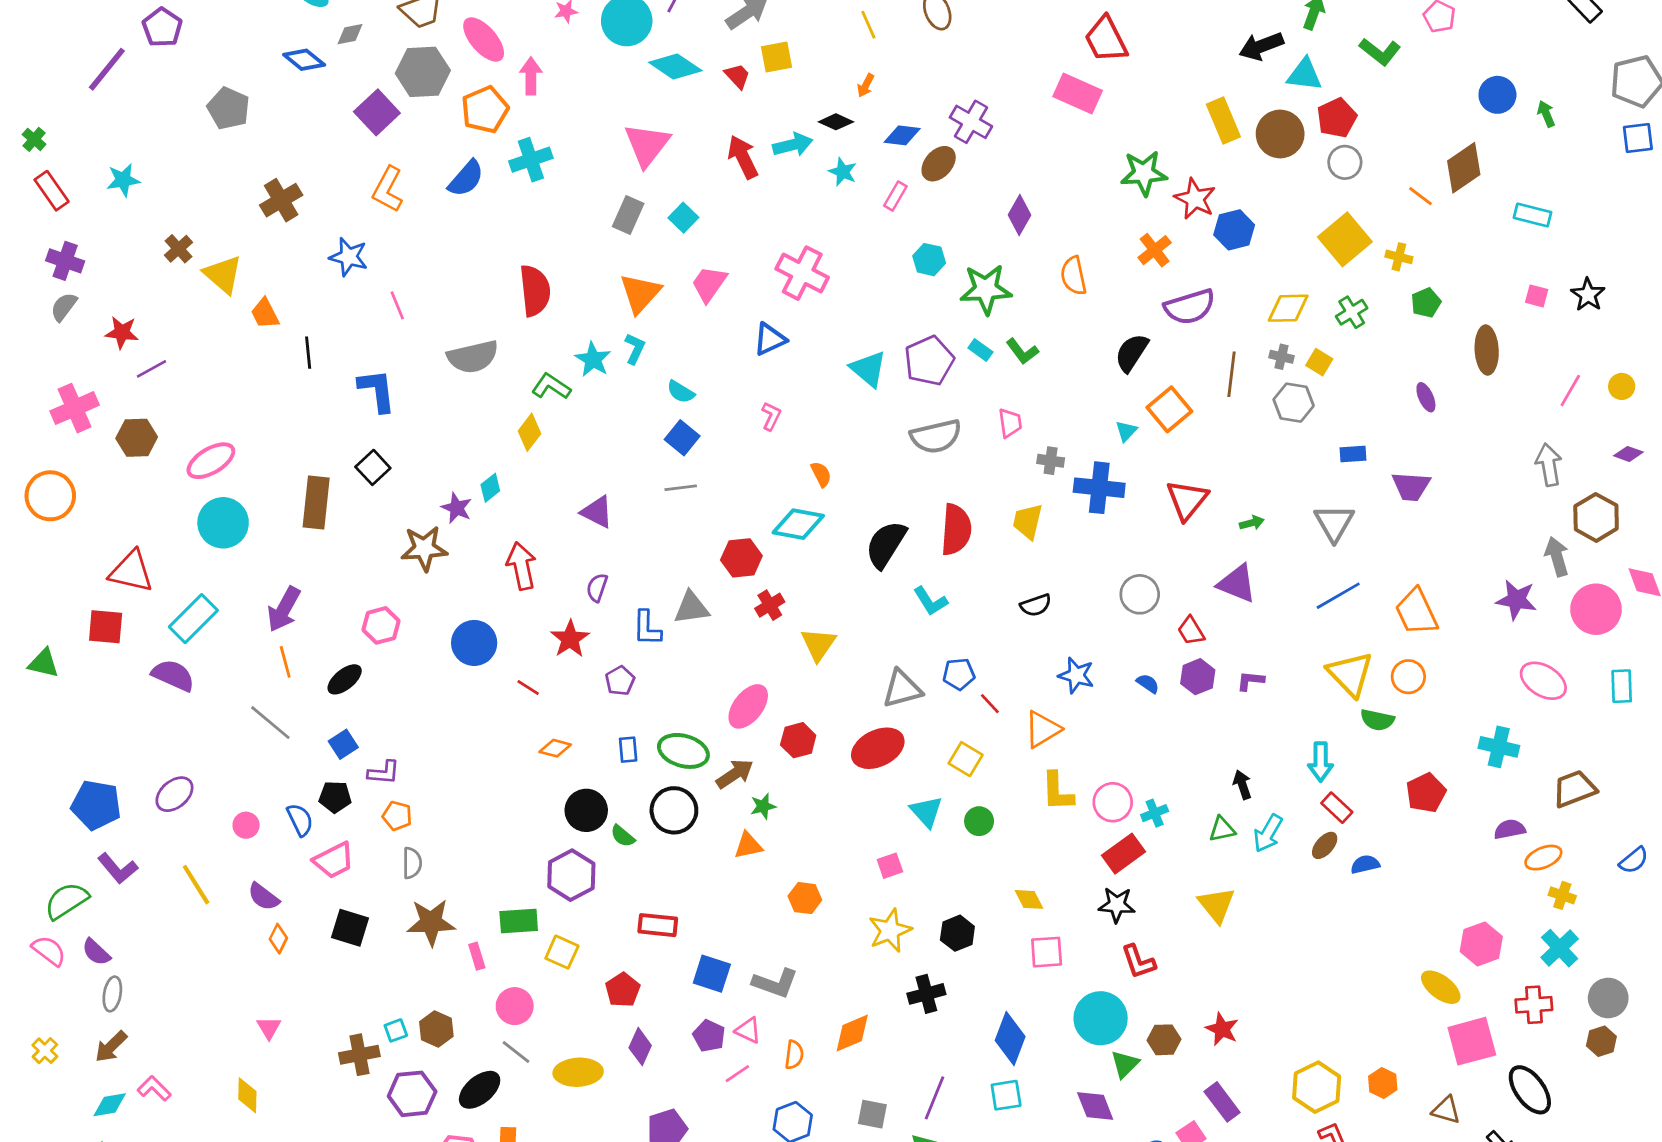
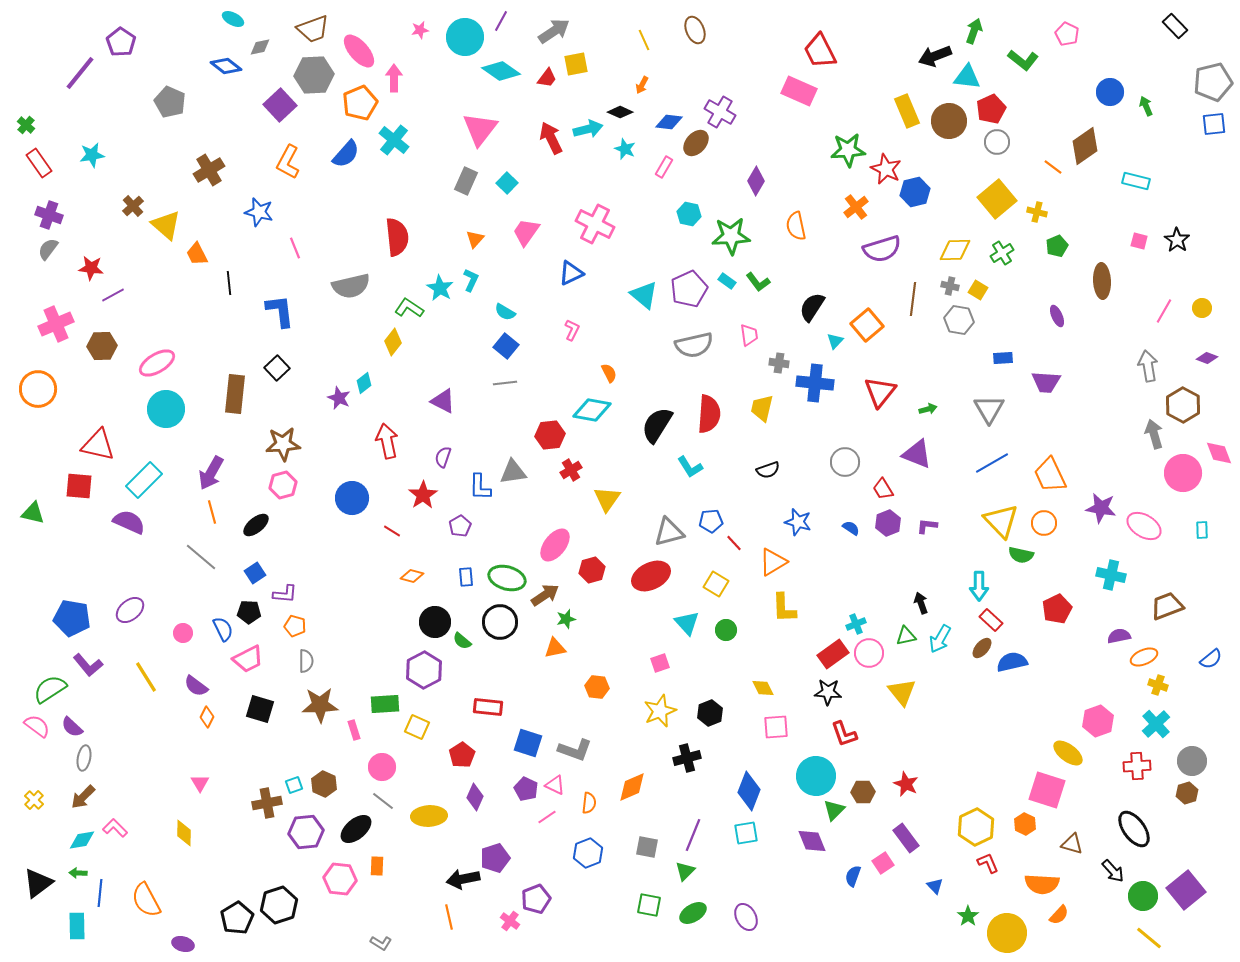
red trapezoid: (737, 76) -> (547, 78), turned 80
cyan cross: (531, 160) -> (394, 140), turned -32
orange triangle: (640, 293) -> (475, 239), size x0.6
black semicircle: (1132, 353) -> (812, 307), moved
brown star: (424, 548) -> (283, 444), moved
purple star: (1516, 600) -> (1101, 508), moved
cyan rectangle: (1622, 686) -> (1202, 530), size x0.7
pink circle: (1113, 802) -> (869, 653), moved
blue semicircle: (1365, 864) -> (1012, 662), size x1.4
pink square: (1472, 1041) -> (1047, 790), moved, turned 33

